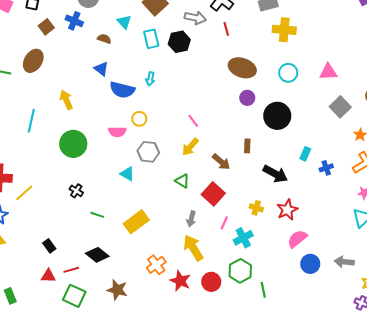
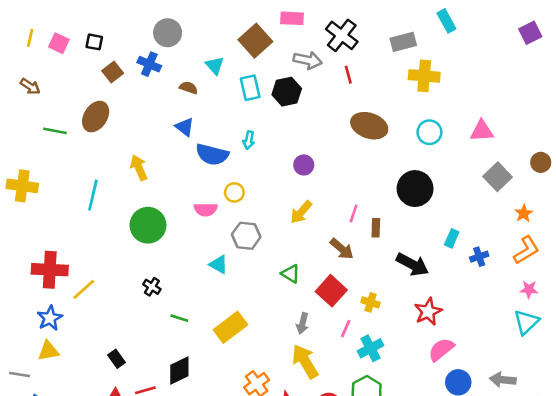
purple circle: (247, 98) -> (304, 165), moved
pink line: (193, 121) -> (354, 213), moved, turned 56
yellow arrow: (190, 147) -> (301, 212), moved
yellow cross: (256, 208) -> (371, 302), moved
black diamond: (97, 255) -> (179, 371), turned -65

